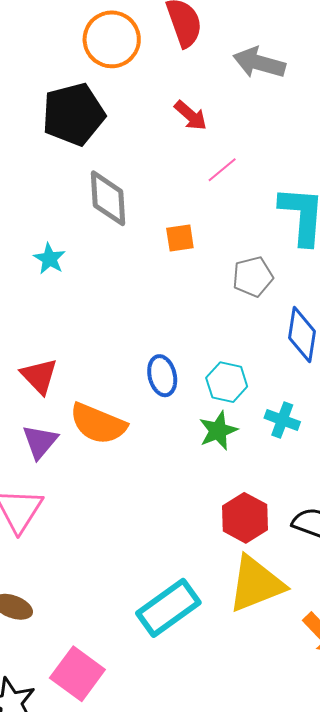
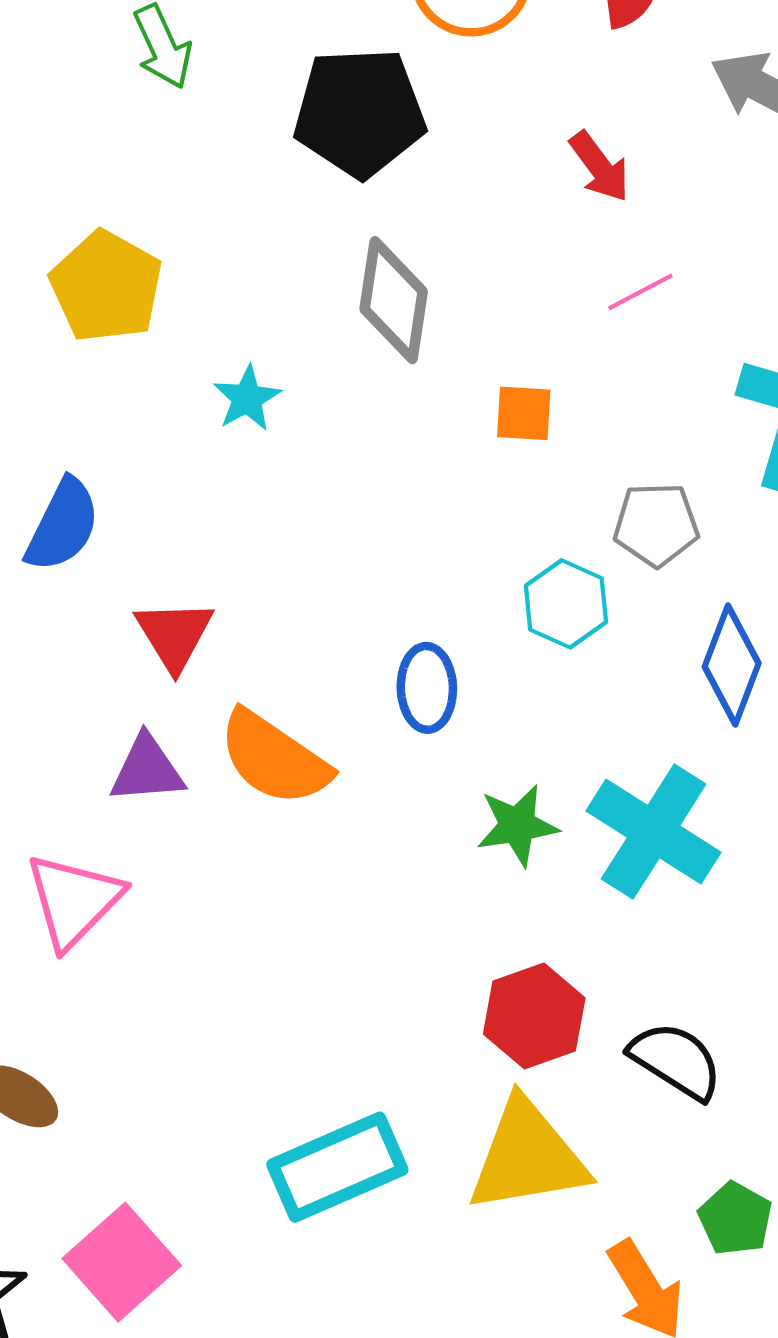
cyan hexagon: (227, 382) -> (566, 604), moved
cyan cross: (282, 420) -> (654, 832), size x1.8
purple triangle: (40, 442) -> (147, 769), turned 33

